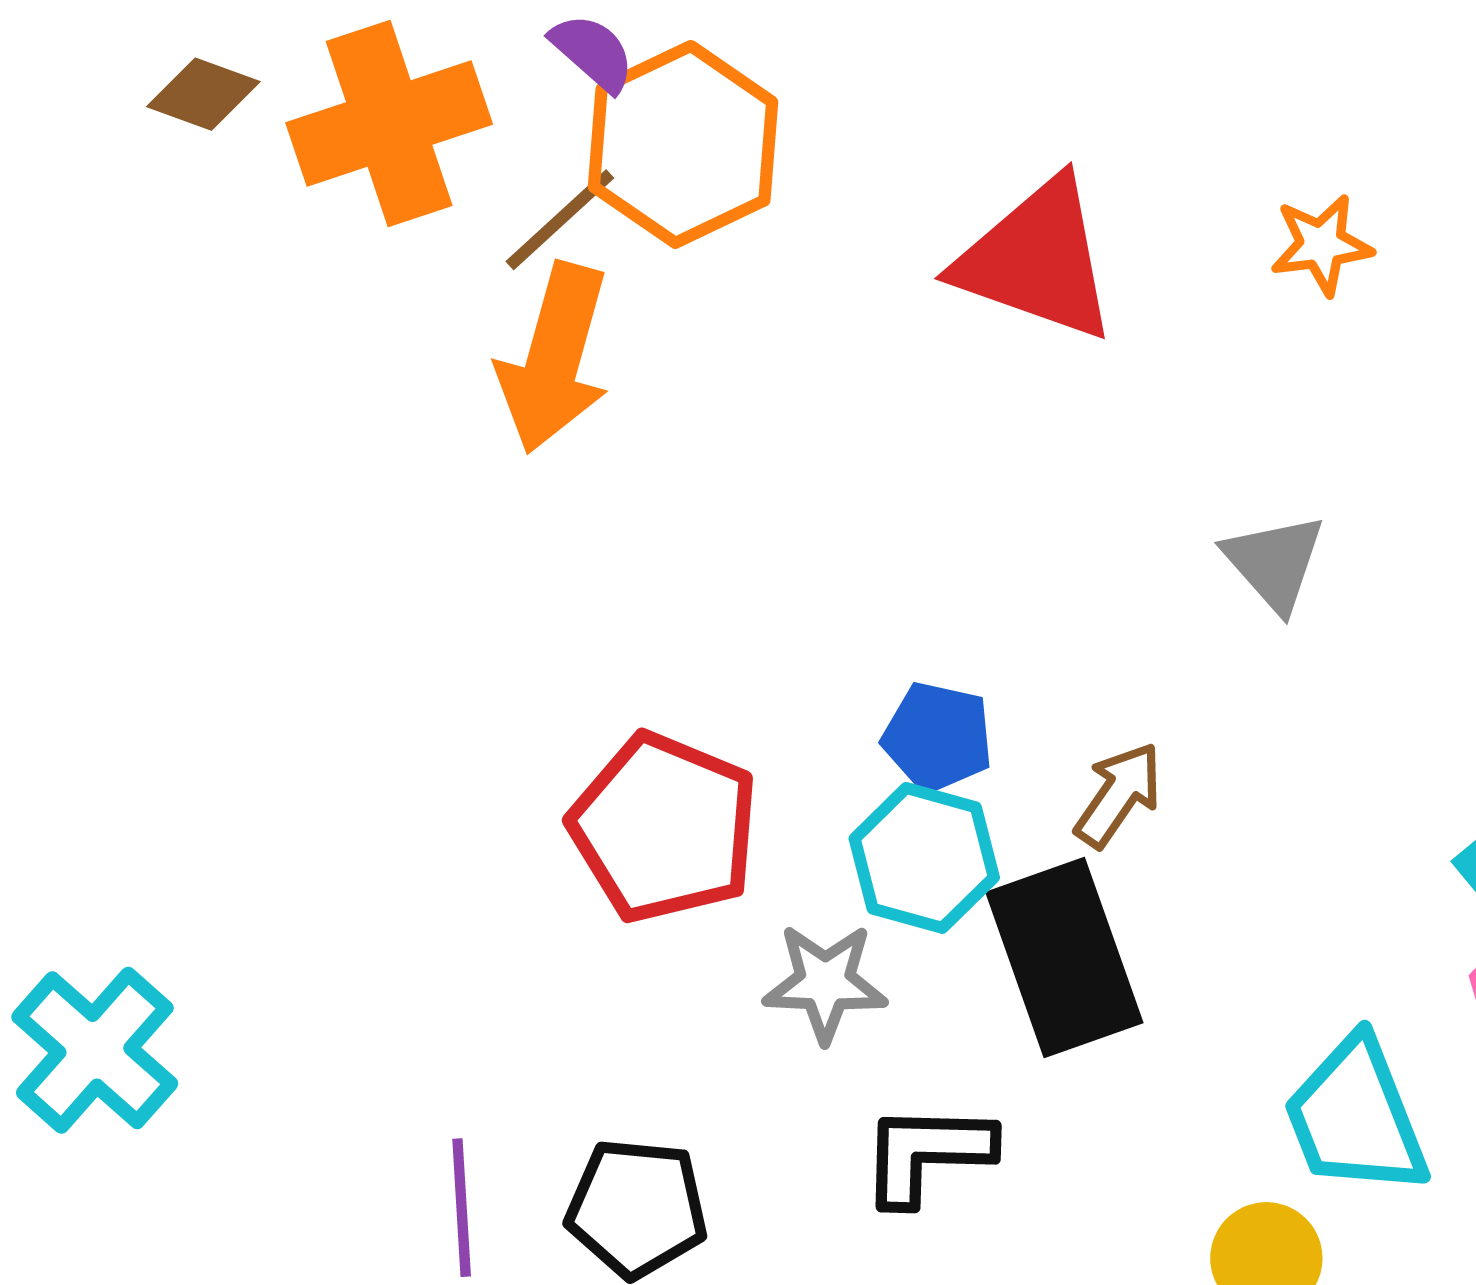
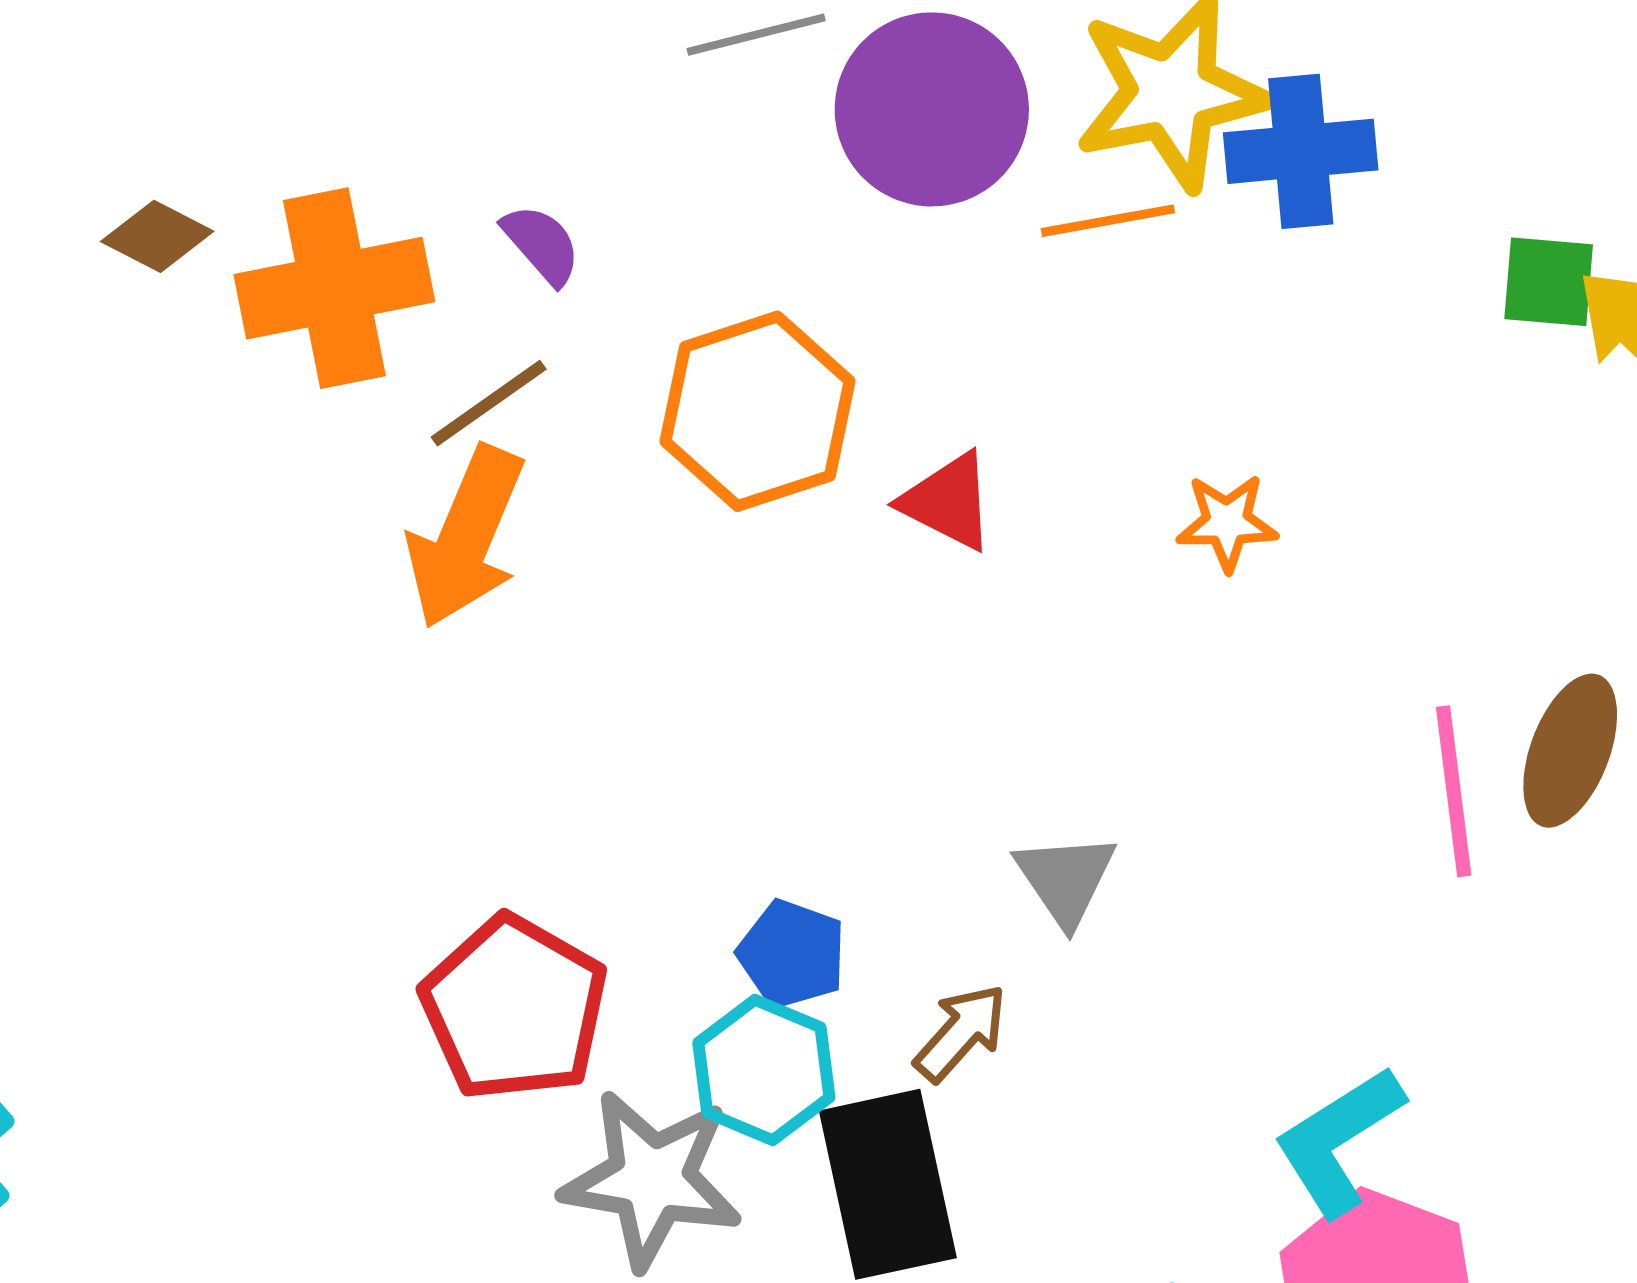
orange hexagon: (683, 144) -> (758, 411), moved
red triangle: (1037, 260) -> (948, 501), size x0.6
gray triangle: (1274, 562) -> (1066, 879), moved
gray star: (825, 983) -> (652, 1179), size x1.5

